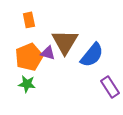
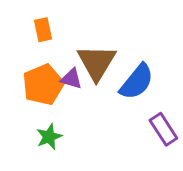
green star: (27, 84) -> (49, 137), moved, turned -30

